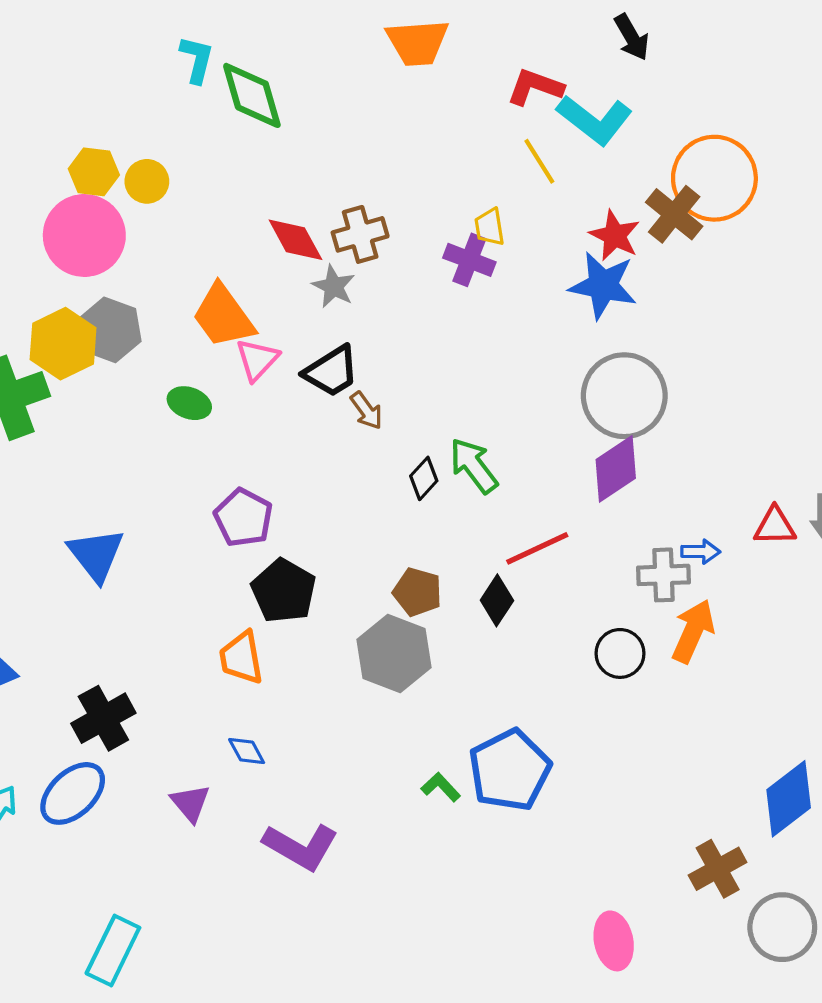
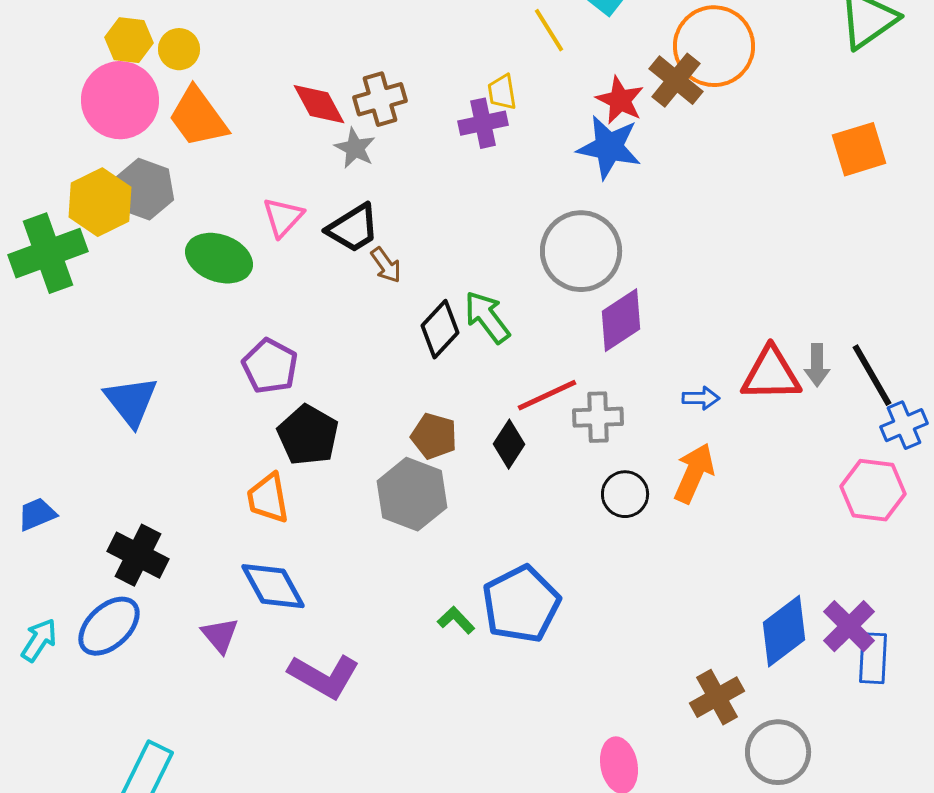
purple cross: (469, 260) -> (483, 123), turned -33
orange trapezoid: (223, 316) -> (198, 117), moved
gray circle: (624, 396) -> (581, 251), moved
green ellipse: (189, 403) -> (219, 258), size x1.6
black diamond: (424, 478) -> (440, 329), size x1.4
red triangle: (775, 526) -> (771, 374), size x1.5
gray cross: (663, 575) -> (598, 417), moved
black cross: (103, 718) -> (138, 555), turned -34
blue diamond: (247, 751) -> (273, 586), size x1.8

